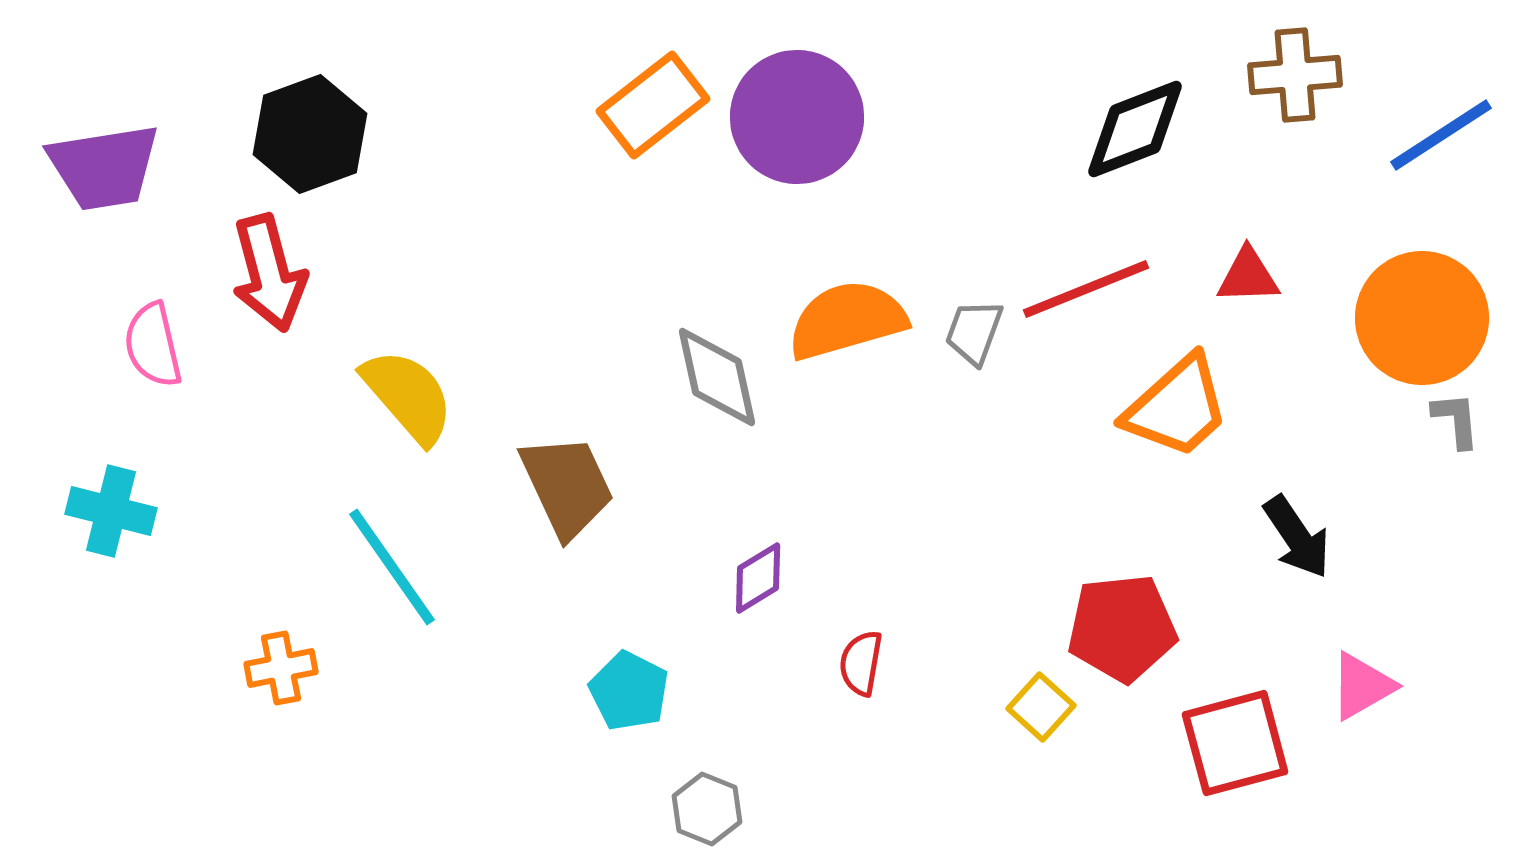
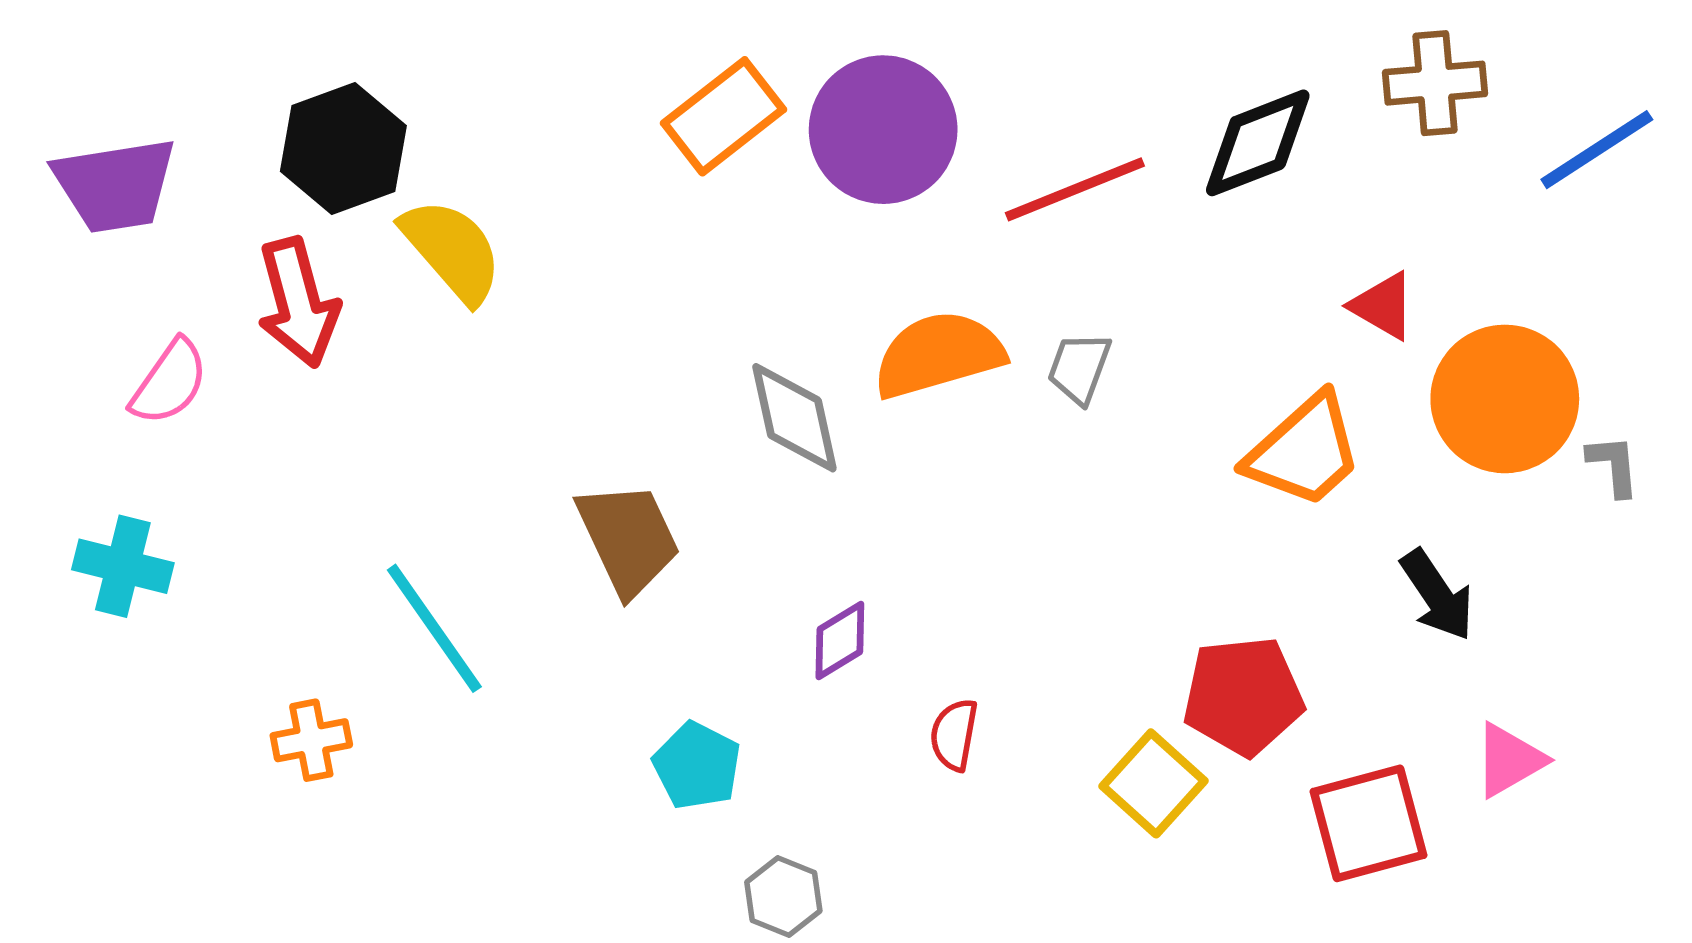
red triangle: (1248, 276) -> (1383, 306), turned 32
red line: (1086, 289) -> (1075, 189), moved
orange circle: (1422, 318) -> (1505, 399), moved
pink semicircle: (153, 345) -> (169, 382), turned -132
yellow semicircle: (408, 396) -> (452, 250), moved
yellow square: (1041, 707) -> (1154, 783), size x1.4

